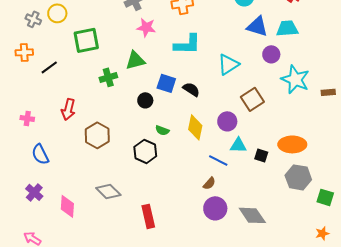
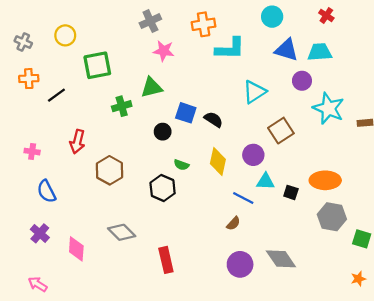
gray cross: (33, 19) -> (23, 42), moved
cyan L-shape: (187, 44) -> (230, 49), moved
purple circle: (215, 208) -> (240, 264), moved

